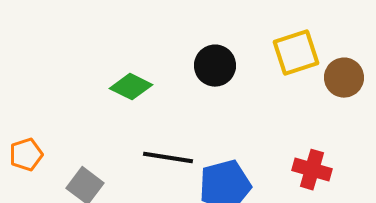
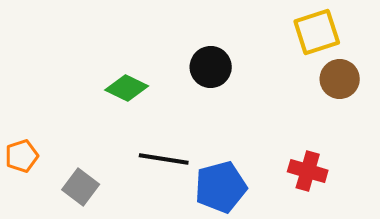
yellow square: (296, 53) -> (317, 32), moved

